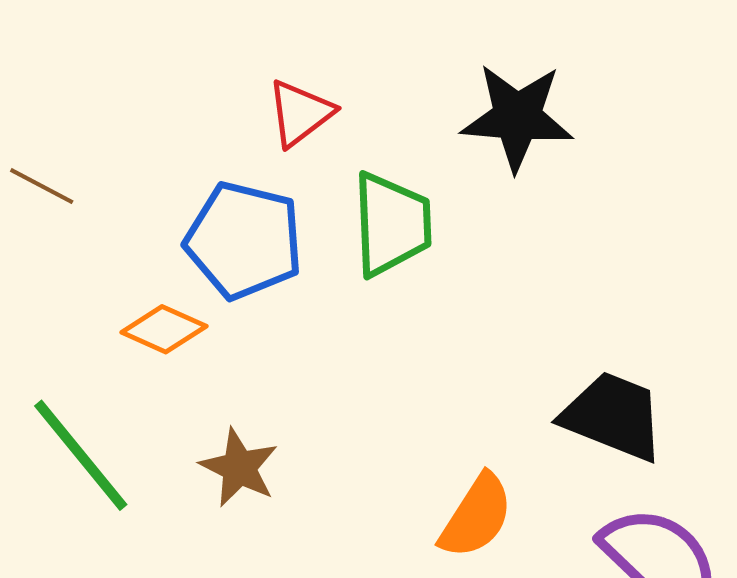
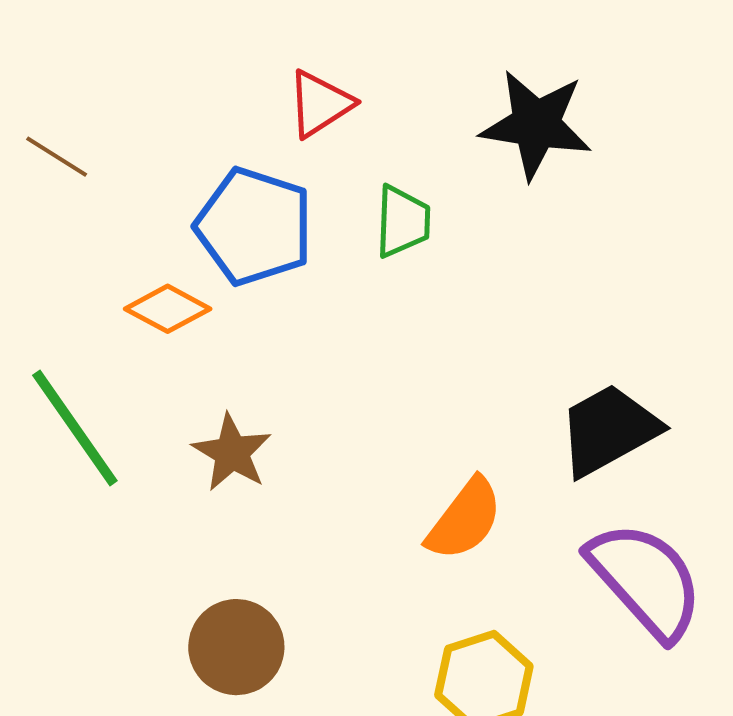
green trapezoid: (392, 224) -> (403, 221), size x0.7
black trapezoid: (613, 416) -> (609, 430), turned -55

